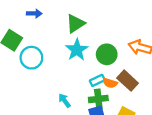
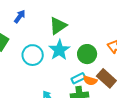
blue arrow: (34, 13) -> (20, 16), turned -56
cyan circle: (31, 58) -> (33, 55), moved

